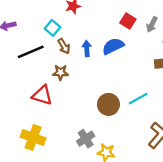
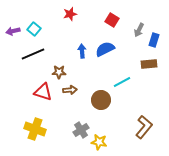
red square: (128, 21) -> (112, 20), moved
cyan square: (53, 28) -> (34, 29), moved
brown arrow: (64, 46) -> (70, 90), moved, turned -64
cyan line: (138, 99) -> (122, 82), moved

